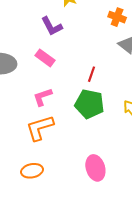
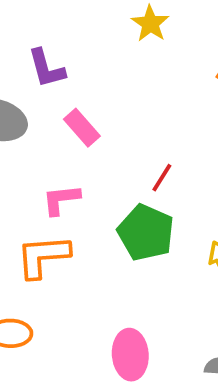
purple L-shape: (52, 26) -> (46, 68), moved

